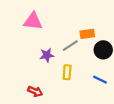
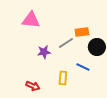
yellow rectangle: (67, 72) -> (63, 78), moved
blue line: (100, 80) -> (83, 67), moved

